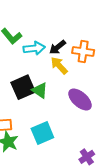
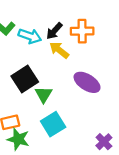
cyan arrow: (34, 48) -> (30, 36), turned 35
green triangle: (40, 90) -> (44, 94), moved, turned 36

